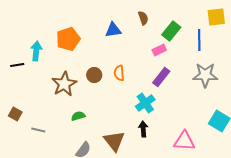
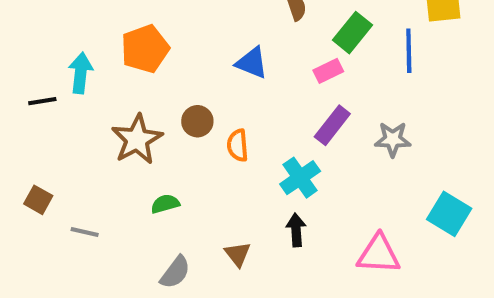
blue triangle: (113, 30) -> (252, 63), moved, turned 30
orange semicircle: (119, 73) -> (238, 145), moved
gray star: (205, 75) -> (393, 139), moved, size x0.7
brown triangle: (114, 141) -> (238, 254), size x0.6

